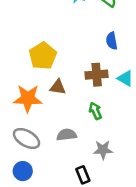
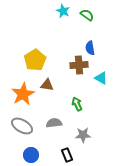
brown cross: (97, 75) -> (79, 65), moved
orange star: (28, 98) -> (23, 94), turned -30
blue circle: (23, 171) -> (31, 155), moved

